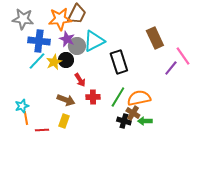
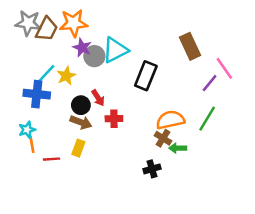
brown trapezoid: (77, 14) -> (47, 29), moved
blue cross: (39, 41) -> (37, 94), moved
black circle: (66, 60) -> (81, 105), moved
black rectangle: (119, 62) -> (146, 76), turned 40
green line: (118, 97) -> (207, 119), moved
black cross: (124, 121) -> (152, 169), moved, turned -32

